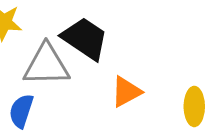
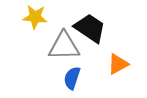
blue semicircle: (21, 111) -> (72, 78), moved

